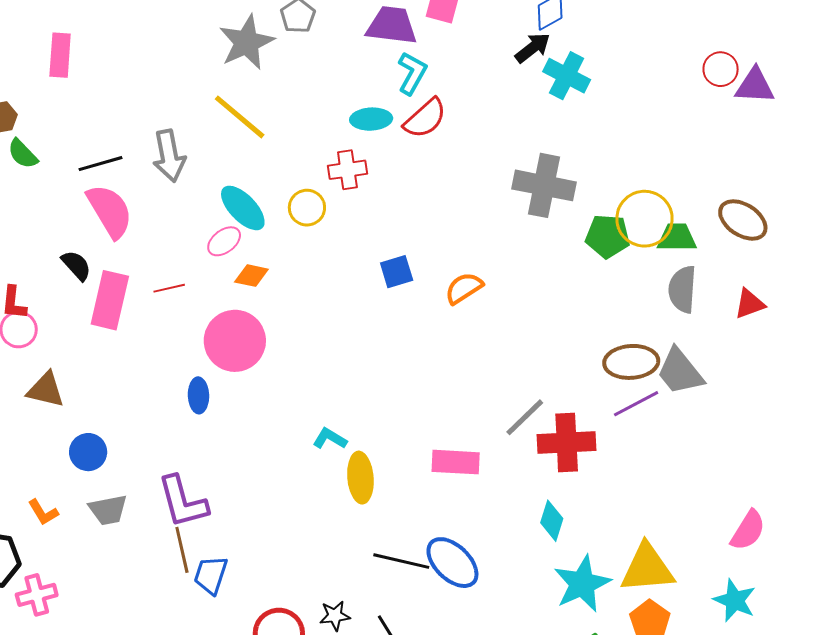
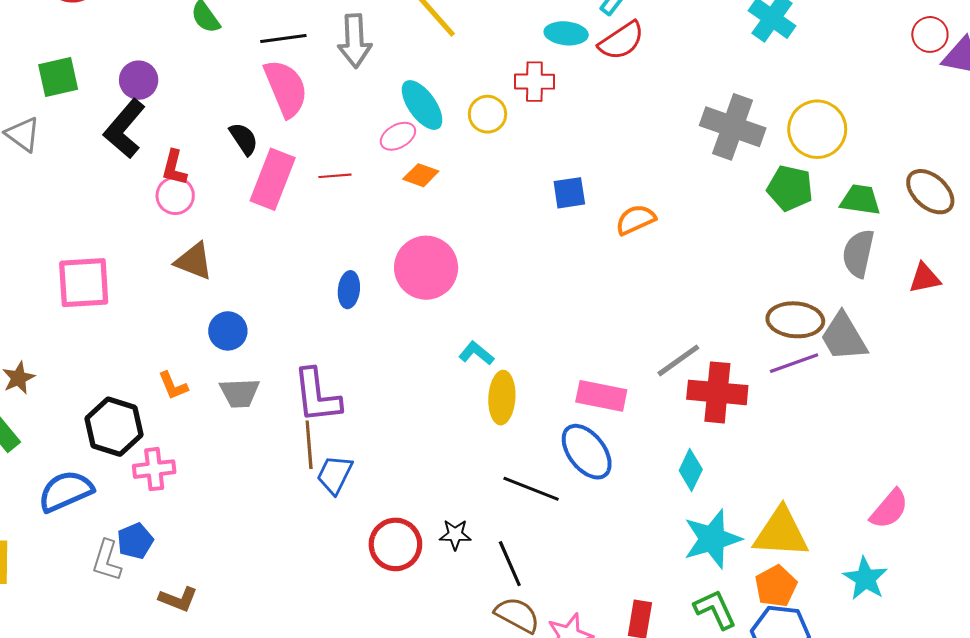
yellow circle: (645, 219) -> (817, 129), moved
pink circle: (235, 341) -> (426, 268), moved
blue ellipse: (452, 563) -> (587, 452), moved

